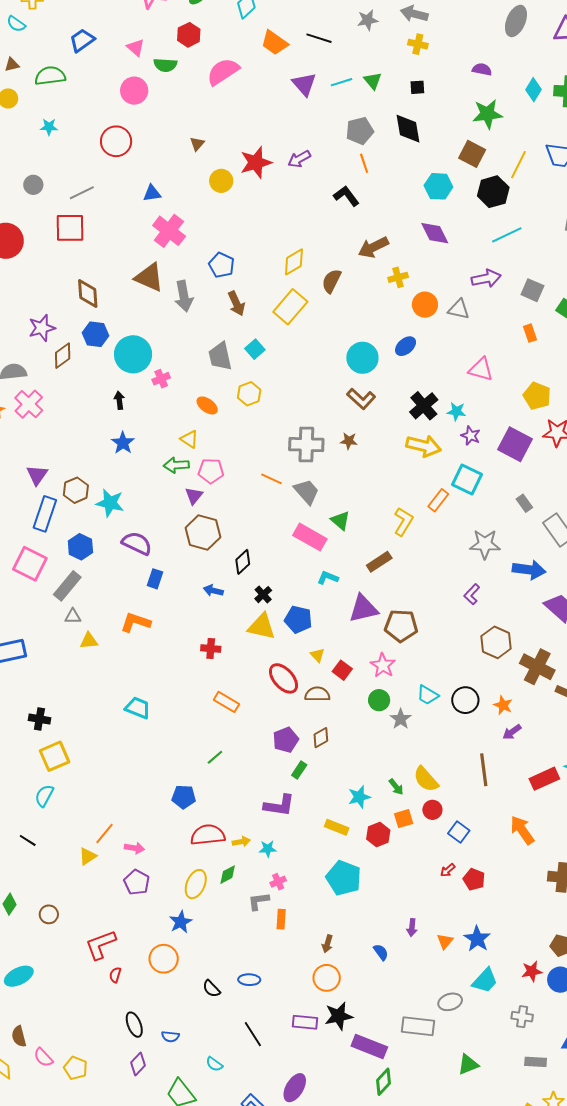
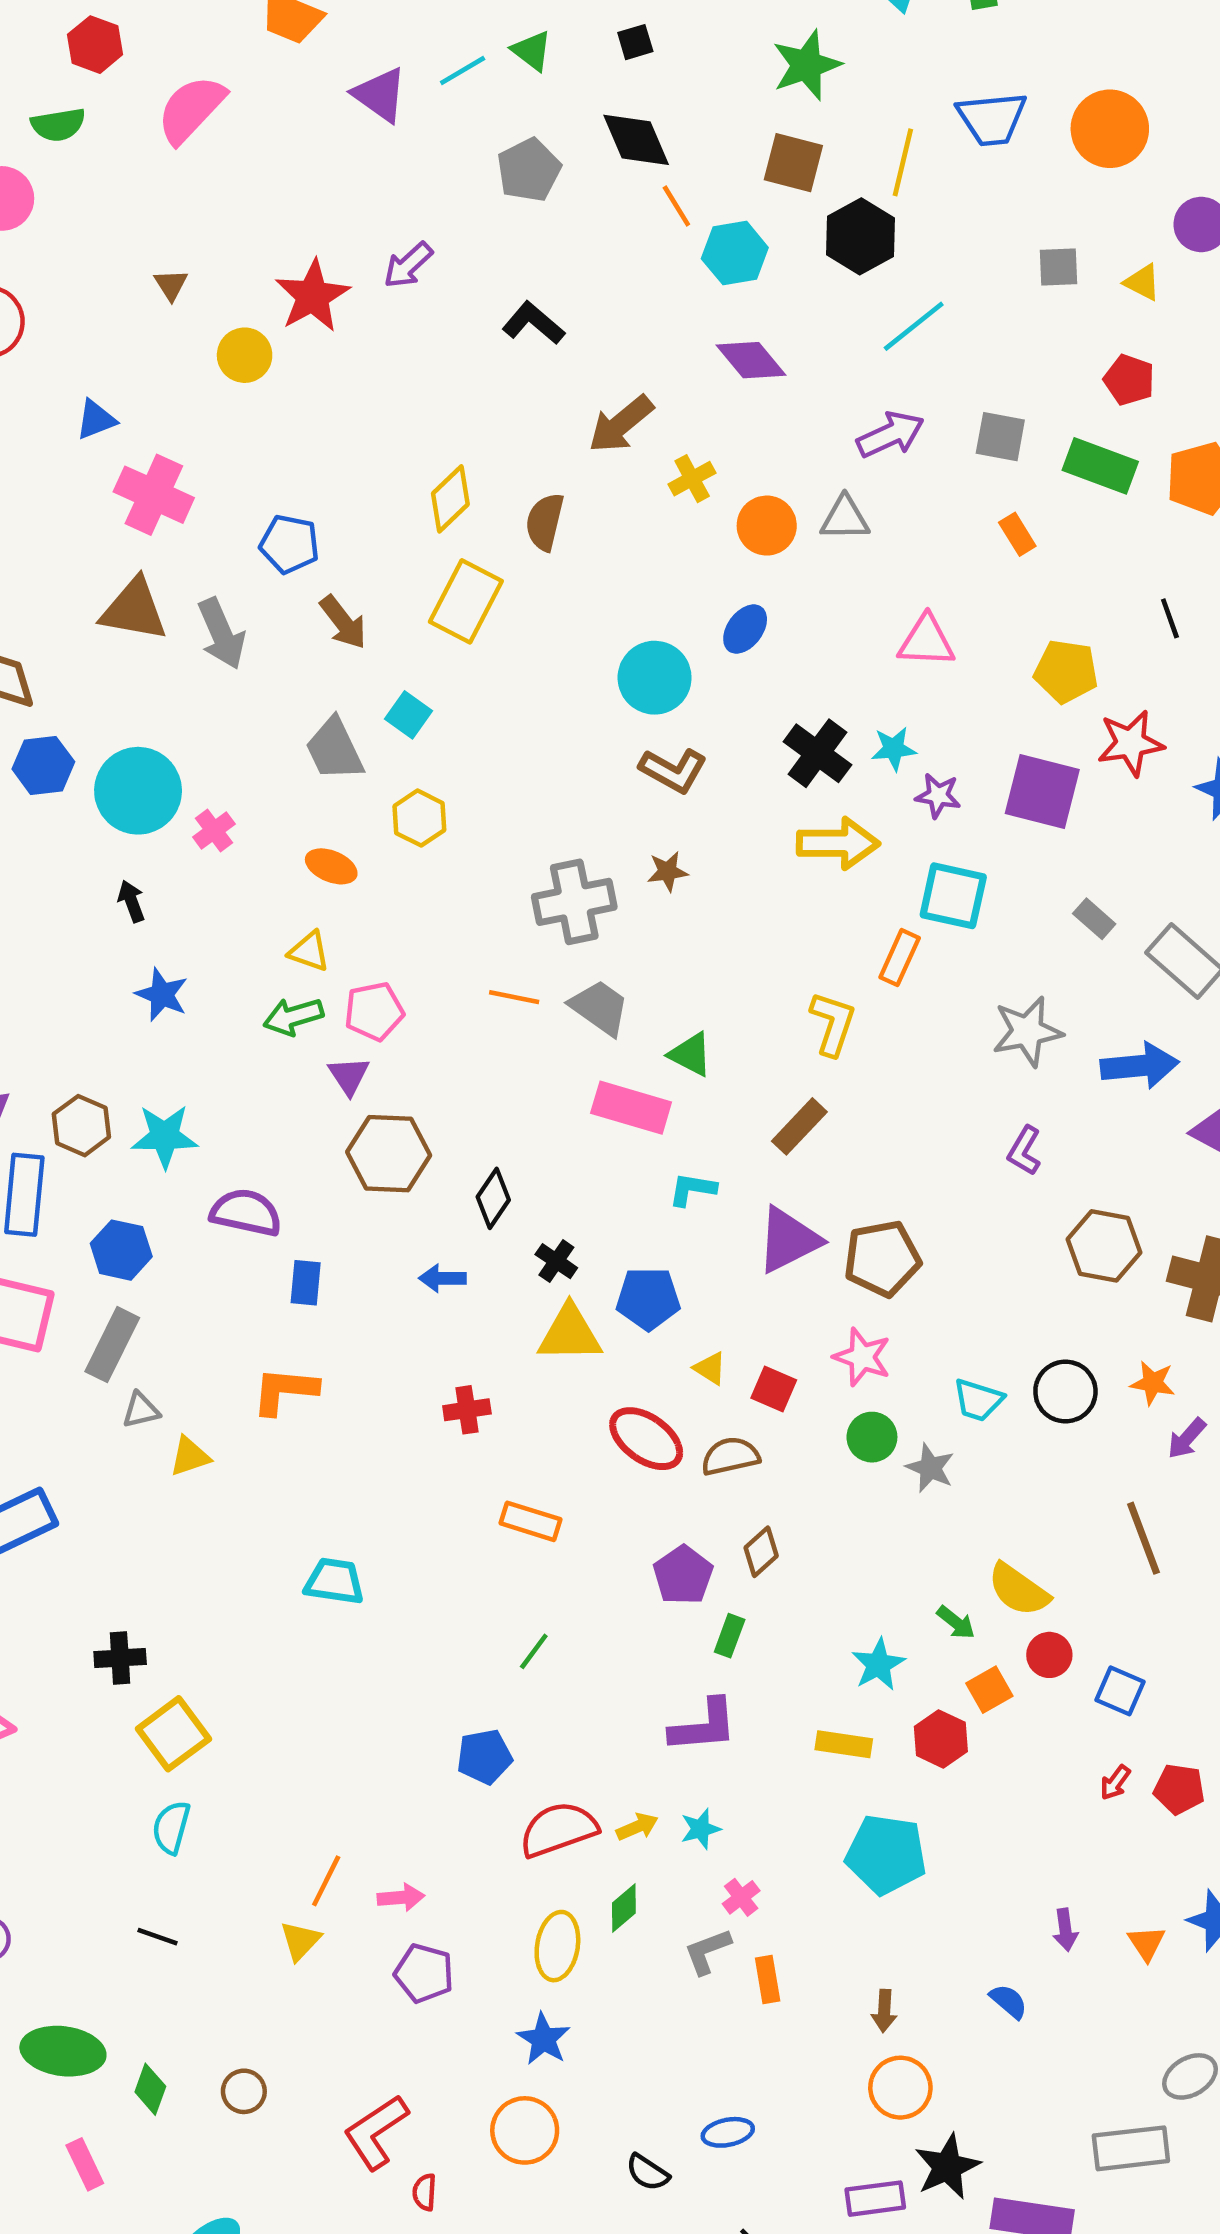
orange line: (364, 163) -> (676, 206), moved

